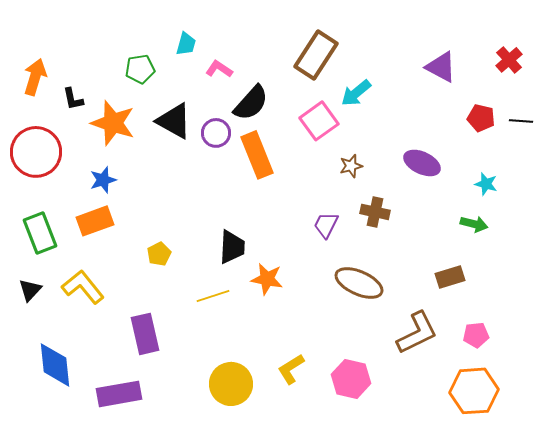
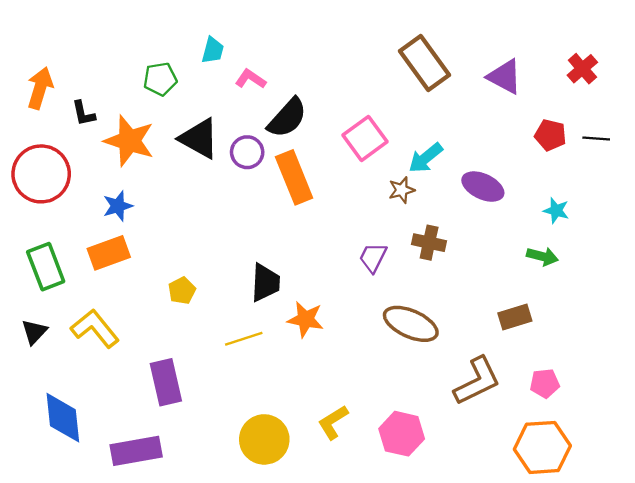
brown rectangle: (316, 55) -> (425, 63), moved, turned -69
cyan arrow: (356, 93) -> (426, 158), moved

